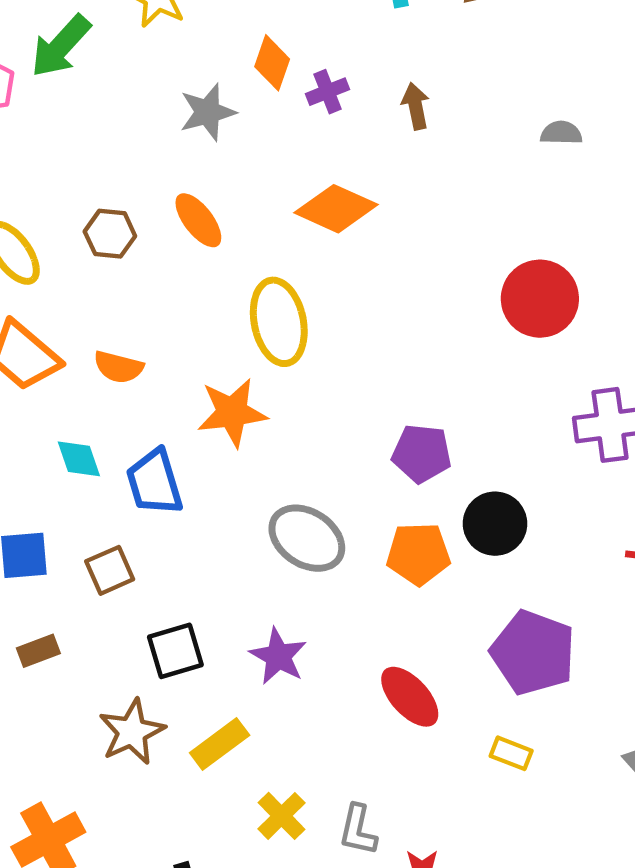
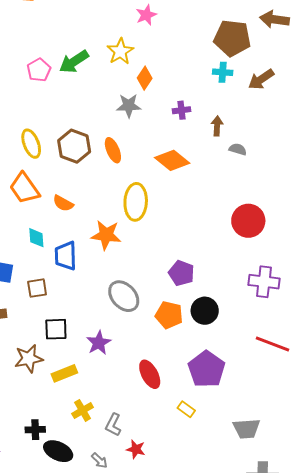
orange diamond: (272, 63) -> (145, 78), moved
gray semicircle: (561, 133) -> (238, 149), moved
brown hexagon: (110, 234) -> (74, 146), size x1.5

